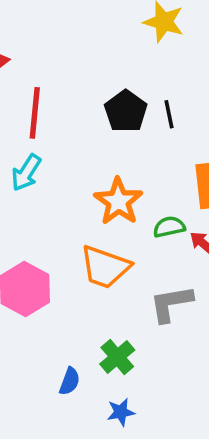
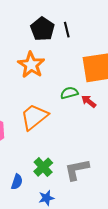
orange star: (118, 201) -> (31, 65), moved
orange trapezoid: (105, 267) -> (34, 117), turned 124
gray L-shape: (171, 304) -> (77, 170), moved

